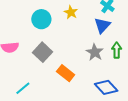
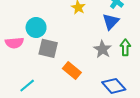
cyan circle: (41, 19) -> (36, 27), moved
gray square: (43, 52) -> (48, 48), turned -30

